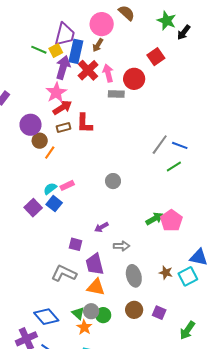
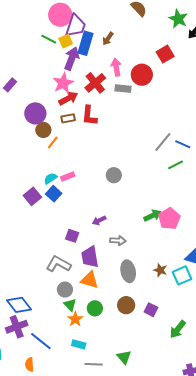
pink circle: (102, 24) -> (60, 15), moved
red cross: (88, 70) -> (95, 83), moved
gray circle: (91, 311) -> (65, 290), moved
blue diamond: (46, 317) -> (19, 305), moved

